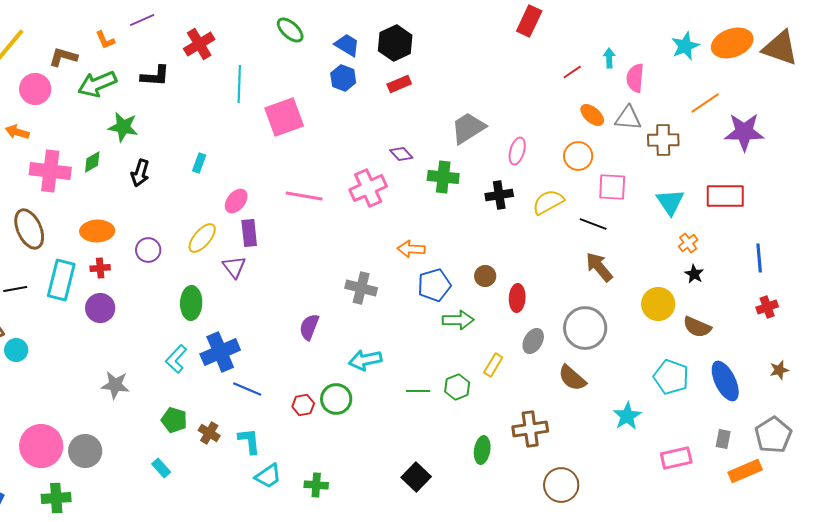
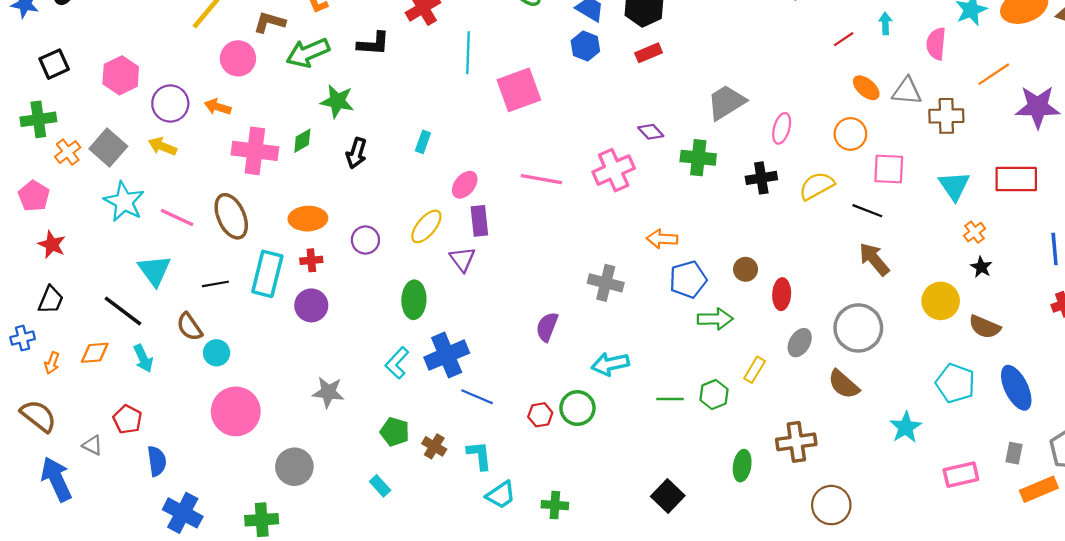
pink semicircle: (635, 78) -> (936, 44), moved
pink circle: (41, 446) -> (236, 411), moved

